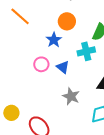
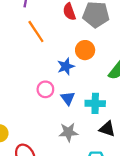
cyan cross: (86, 51) -> (95, 103), moved
gray star: (71, 96) -> (68, 132), turned 30

